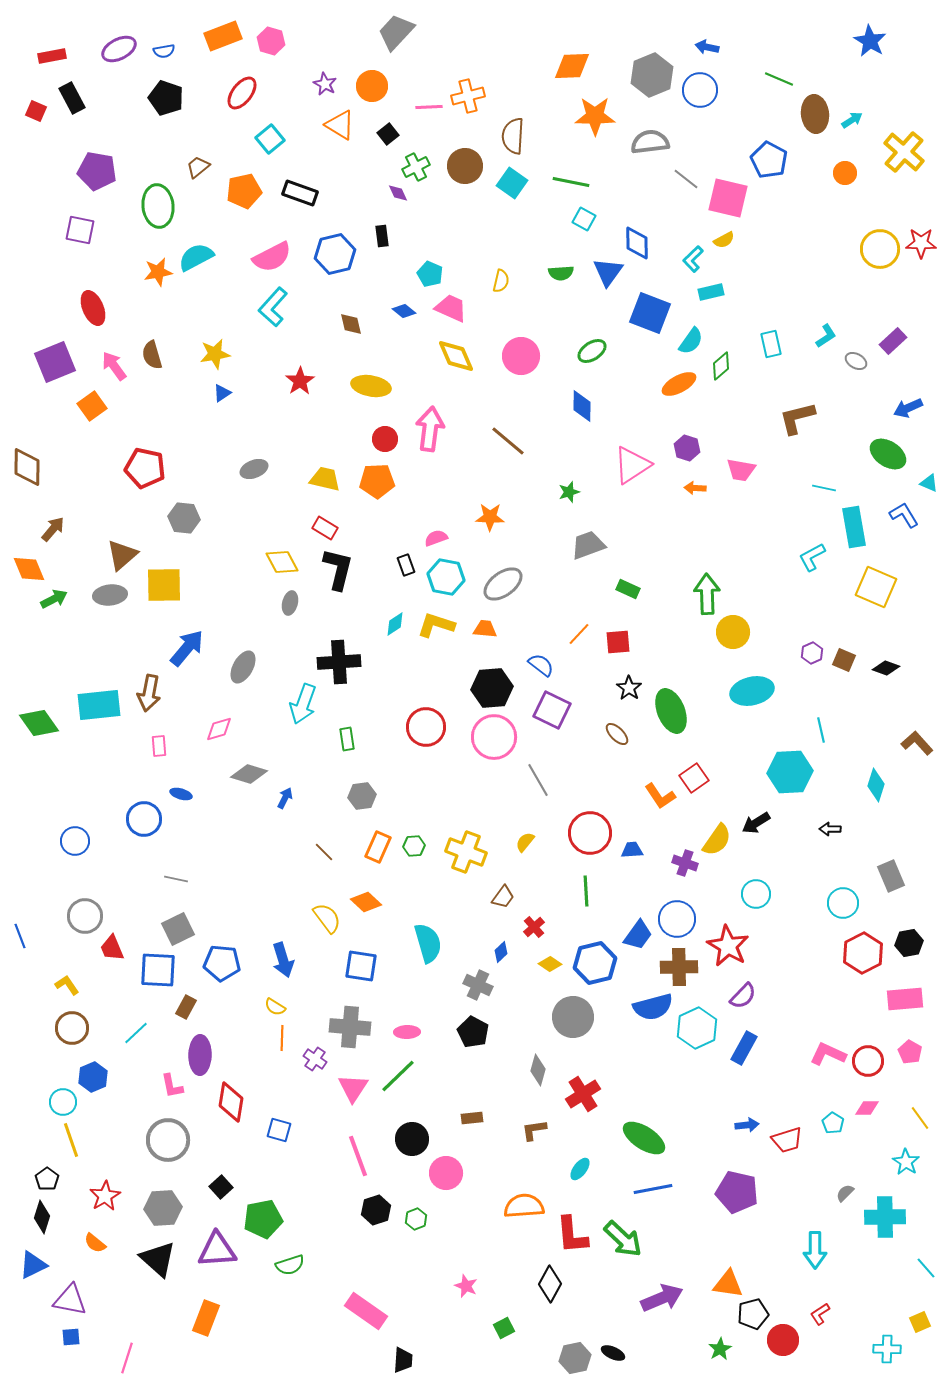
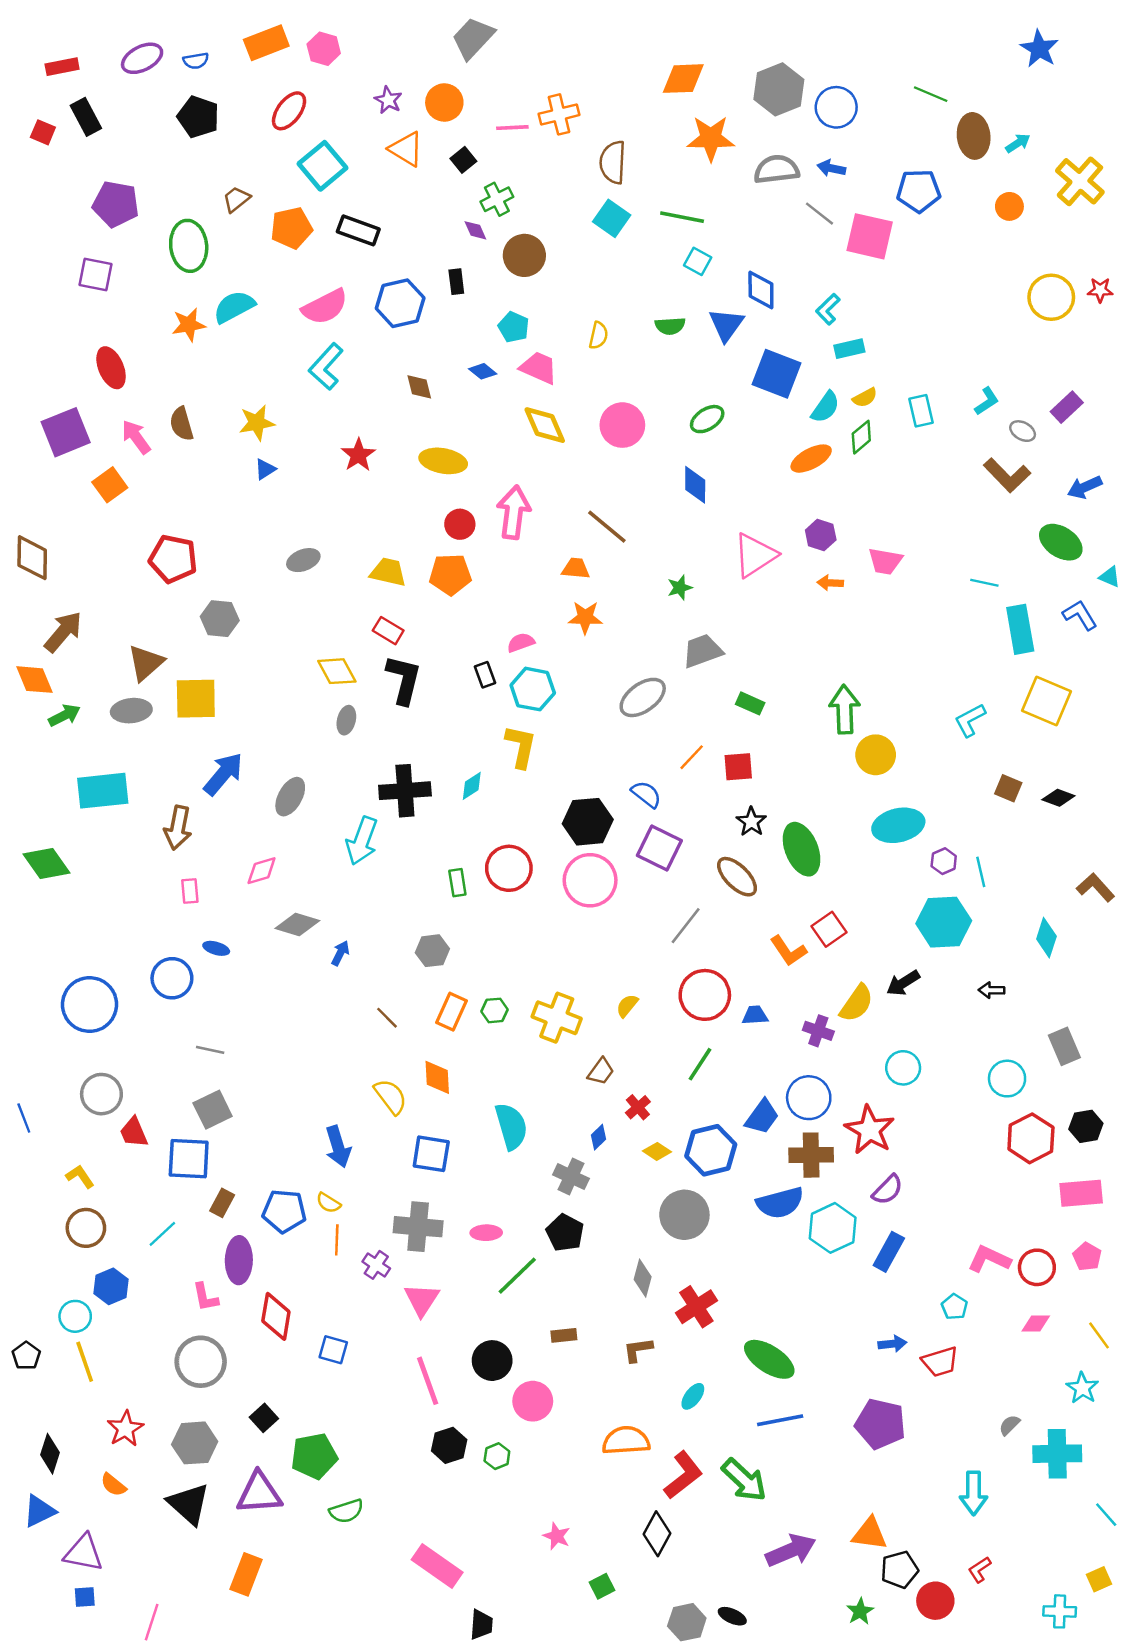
blue arrow: (707, 47) -> (831, 168), moved
cyan square: (270, 139) -> (322, 166), size x1.4
blue pentagon: (769, 160) -> (919, 191), turned -30
brown circle: (465, 166) -> (524, 255), moved
yellow semicircle: (724, 240) -> (865, 398), moved
red star: (921, 243) -> (1100, 290), size x0.7
brown L-shape: (797, 418) -> (1007, 475), moved, turned -120
brown arrow: (53, 529) -> (63, 632), size x1.4
cyan L-shape: (812, 557) -> (970, 720), moved
gray ellipse: (503, 584) -> (643, 697), moved
cyan diamond: (395, 624) -> (472, 786), moved
yellow L-shape: (436, 625) -> (521, 746), turned 84
orange trapezoid: (485, 629) -> (576, 568), moved
purple hexagon: (812, 653) -> (944, 861), moved
cyan rectangle: (99, 705) -> (103, 791), moved
brown ellipse: (617, 734) -> (737, 877), size x1.5
green rectangle: (347, 739) -> (457, 883), moved
gray line: (538, 780) -> (686, 926), moved, turned 68
blue circle: (75, 841) -> (90, 1004), size x1.6
green line: (586, 891) -> (700, 1064), turned 36
orange diamond: (366, 902) -> (437, 1077), turned 44
blue pentagon: (222, 963) -> (284, 1211), moved
green line: (398, 1076) -> (517, 1276), moved
cyan pentagon: (833, 1123) -> (954, 1307), moved
black pentagon: (47, 1179) -> (26, 1356), moved
red L-shape: (572, 1235) -> (683, 1475), turned -123

